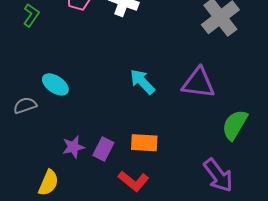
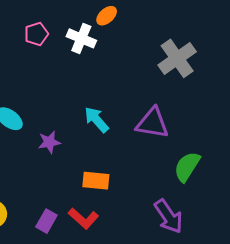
purple star: (73, 147) -> (49, 142), moved
purple rectangle: (103, 149) -> (46, 221), moved

